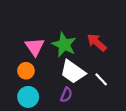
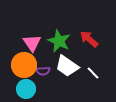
orange circle: (26, 71) -> (24, 65), size x1.6
purple semicircle: (66, 95) -> (43, 71), moved, turned 64

